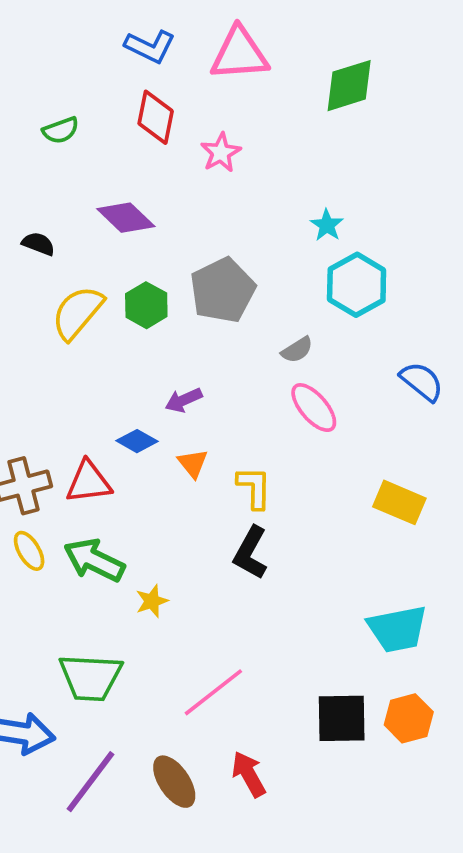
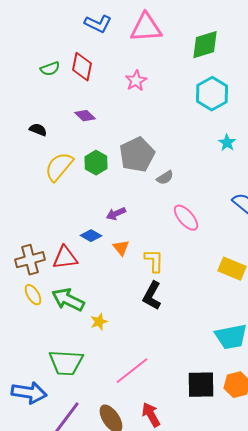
red diamond: (156, 117) -> (82, 67), moved
purple diamond: (126, 218) -> (85, 116), size x0.7
cyan star: (327, 225) -> (227, 143), moved
cyan hexagon: (357, 285) -> (212, 94), moved
gray semicircle: (297, 350) -> (165, 178), moved

